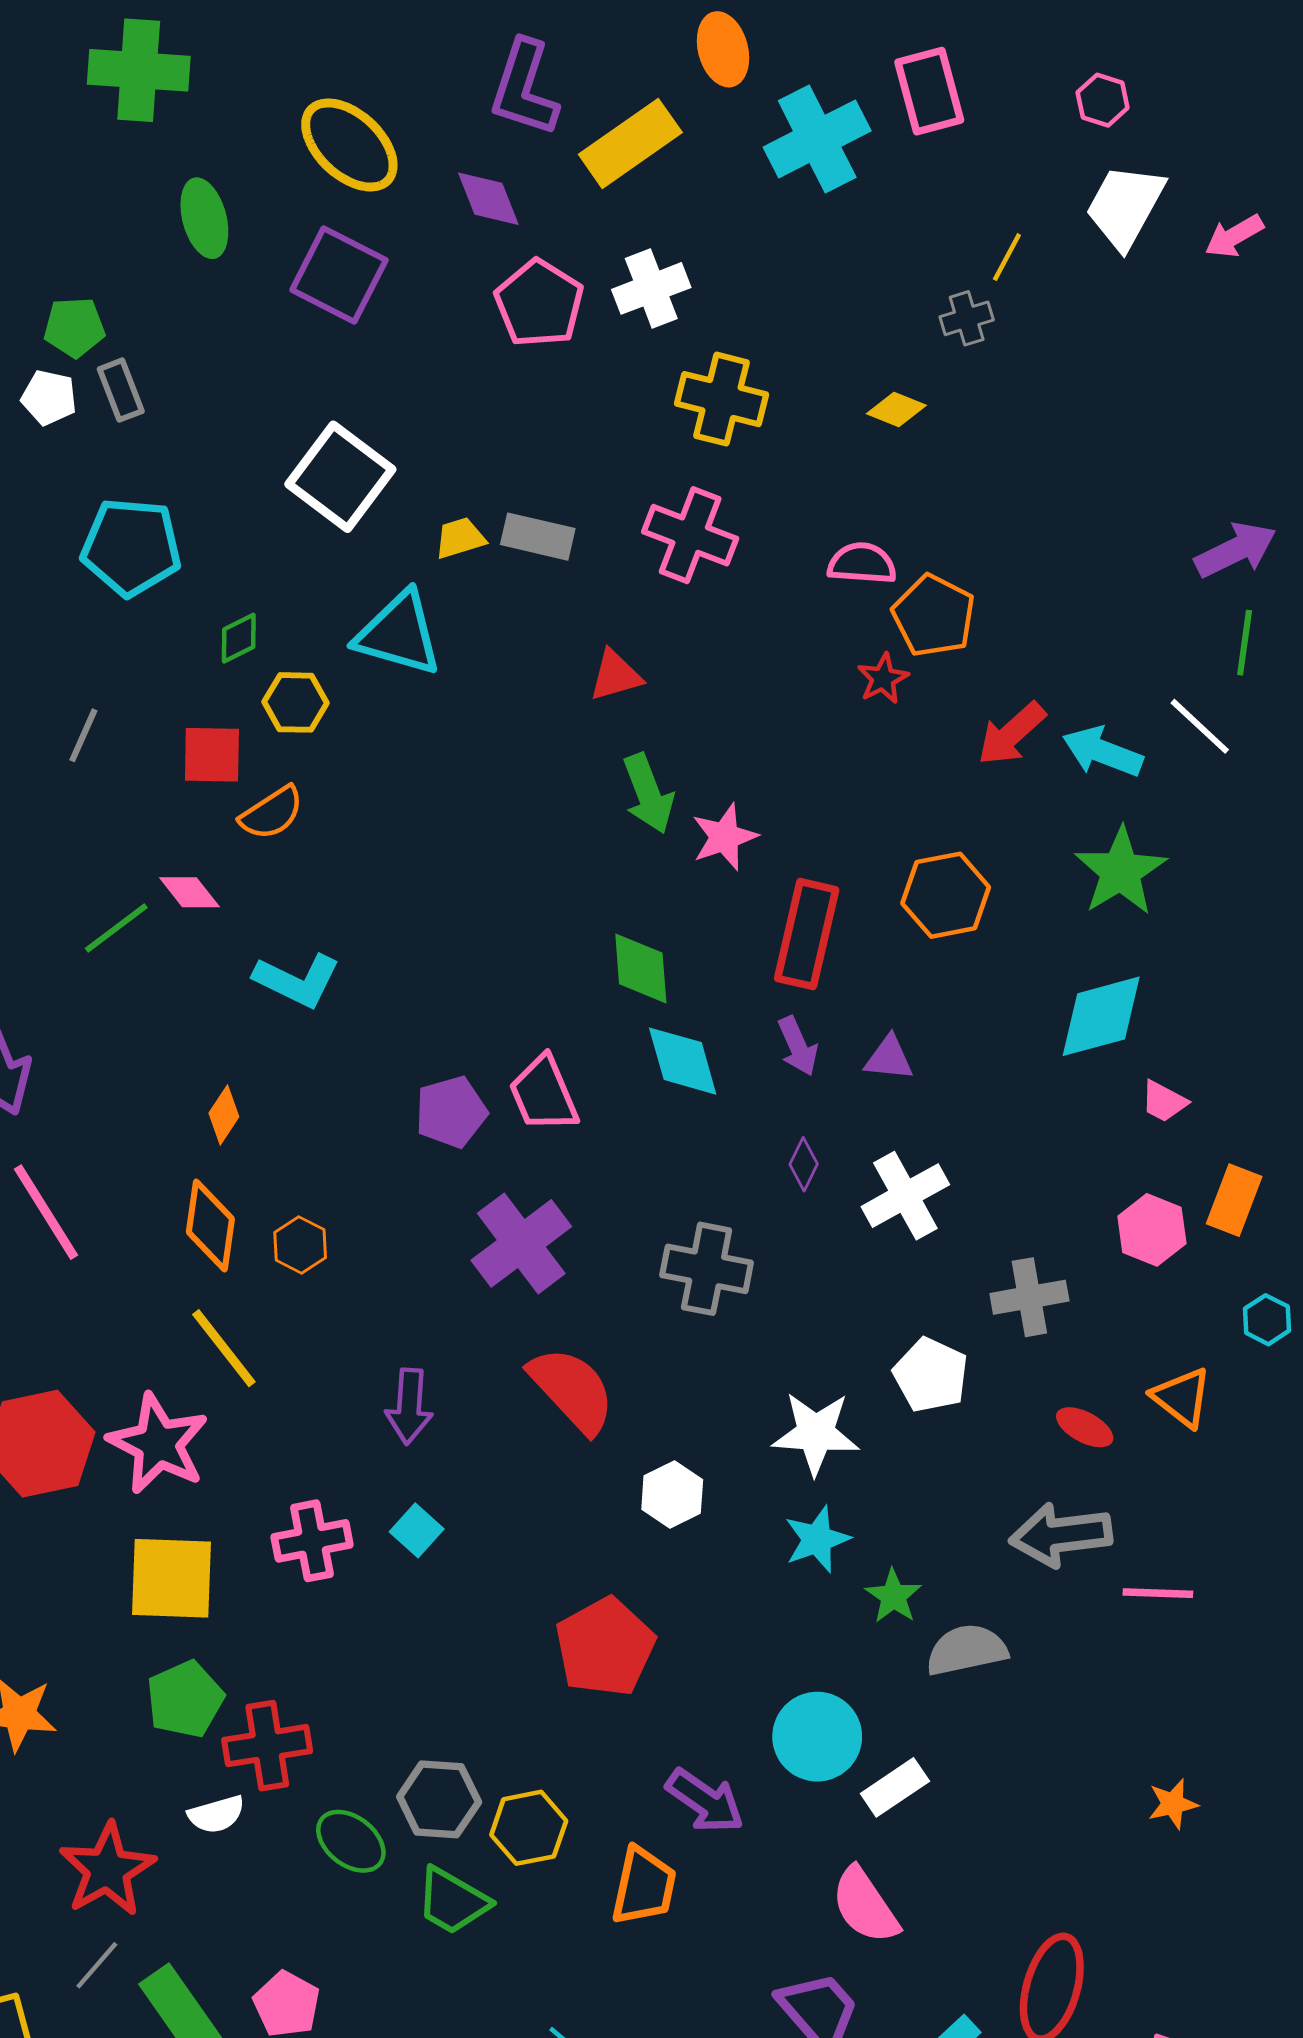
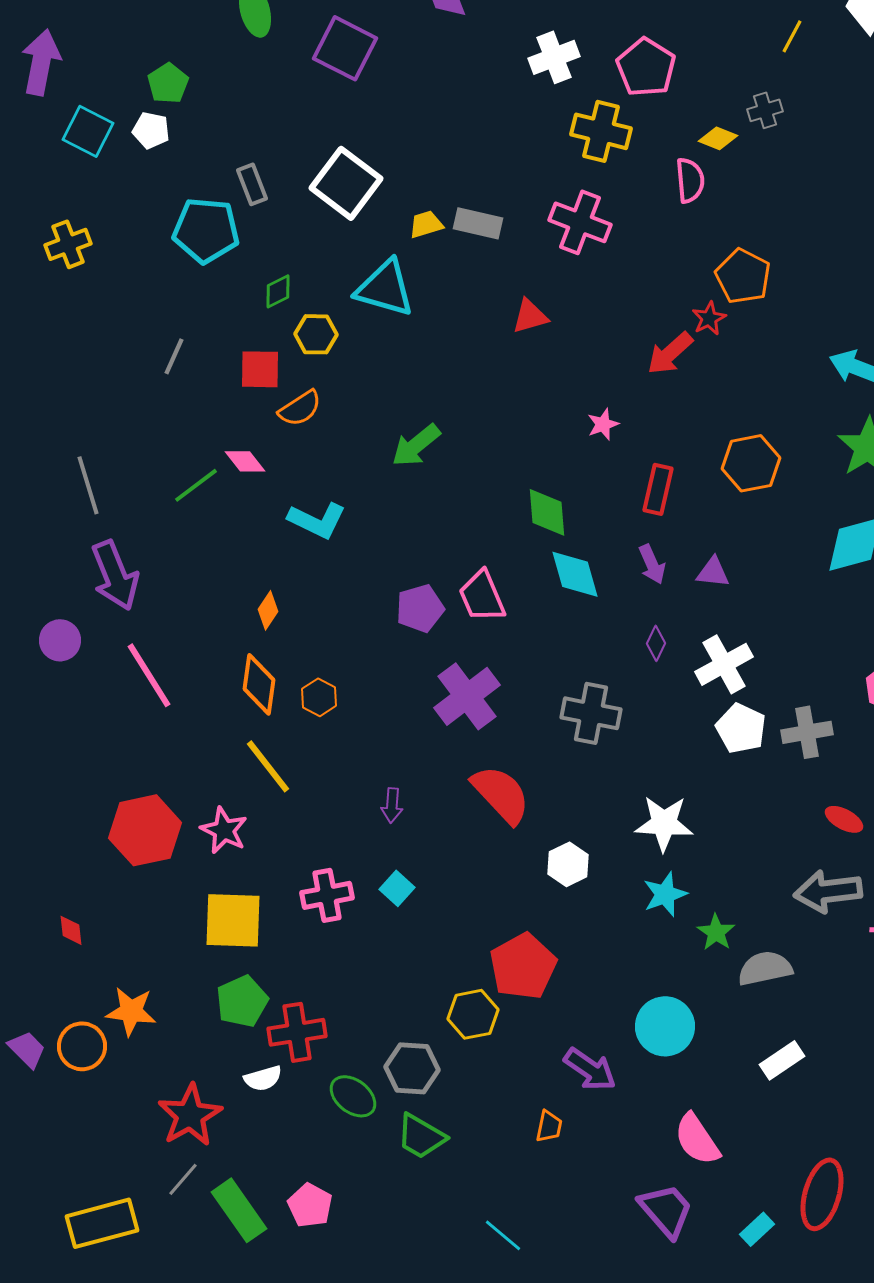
pink pentagon: (539, 303) -> (646, 67), moved
gray cross: (967, 318) -> (765, 110), moved
green pentagon: (74, 327) -> (168, 83), turned -30
gray rectangle: (121, 390) -> (252, 184), moved
pink semicircle: (862, 563) -> (690, 180), moved, turned 81
red arrow: (1011, 734) -> (670, 353), moved
green arrow: (648, 794) -> (416, 445), moved, turned 72
pink star: (725, 837) -> (603, 424), size x0.7
red rectangle: (807, 934) -> (658, 489), size x0.7
white pentagon: (931, 1375) -> (741, 728), moved
purple arrow: (409, 1406) -> (392, 805), size x0.7
pink star: (158, 1444) -> (224, 830), size x0.7
white rectangle: (895, 1787) -> (782, 1060), moved
yellow hexagon: (529, 1828) -> (473, 1014), moved
orange trapezoid: (644, 1886) -> (549, 1126), size x0.6

